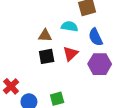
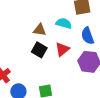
black square: (47, 56) -> (39, 50), turned 35

